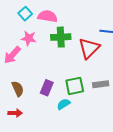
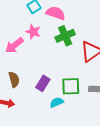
green cross: (61, 37) -> (65, 36), turned -30

